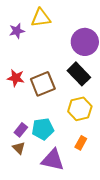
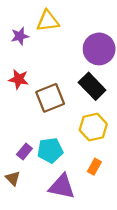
red star: (16, 78) -> (19, 79), moved
brown triangle: (19, 148) -> (13, 178), moved

